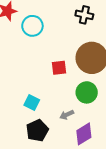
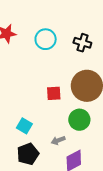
cyan circle: (32, 26) -> (46, 39), moved

